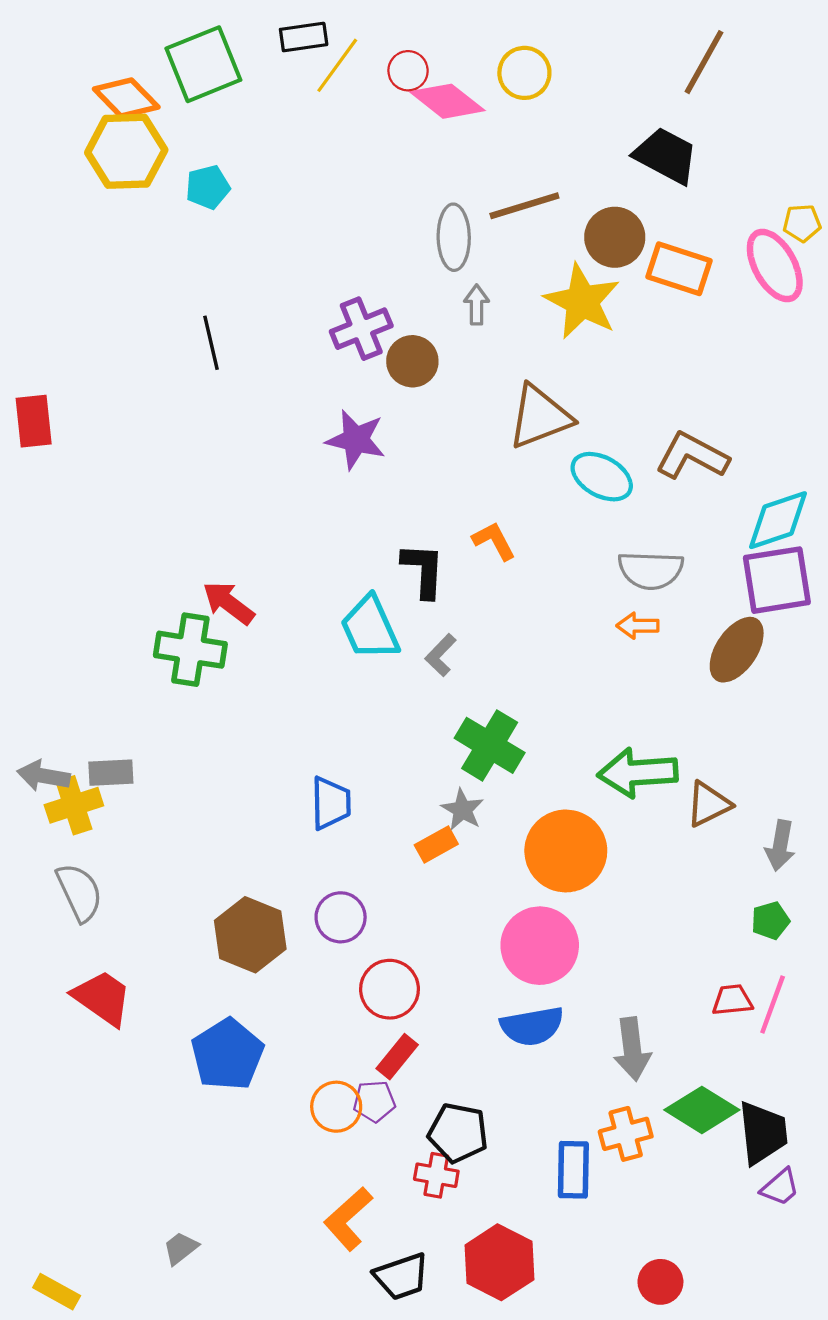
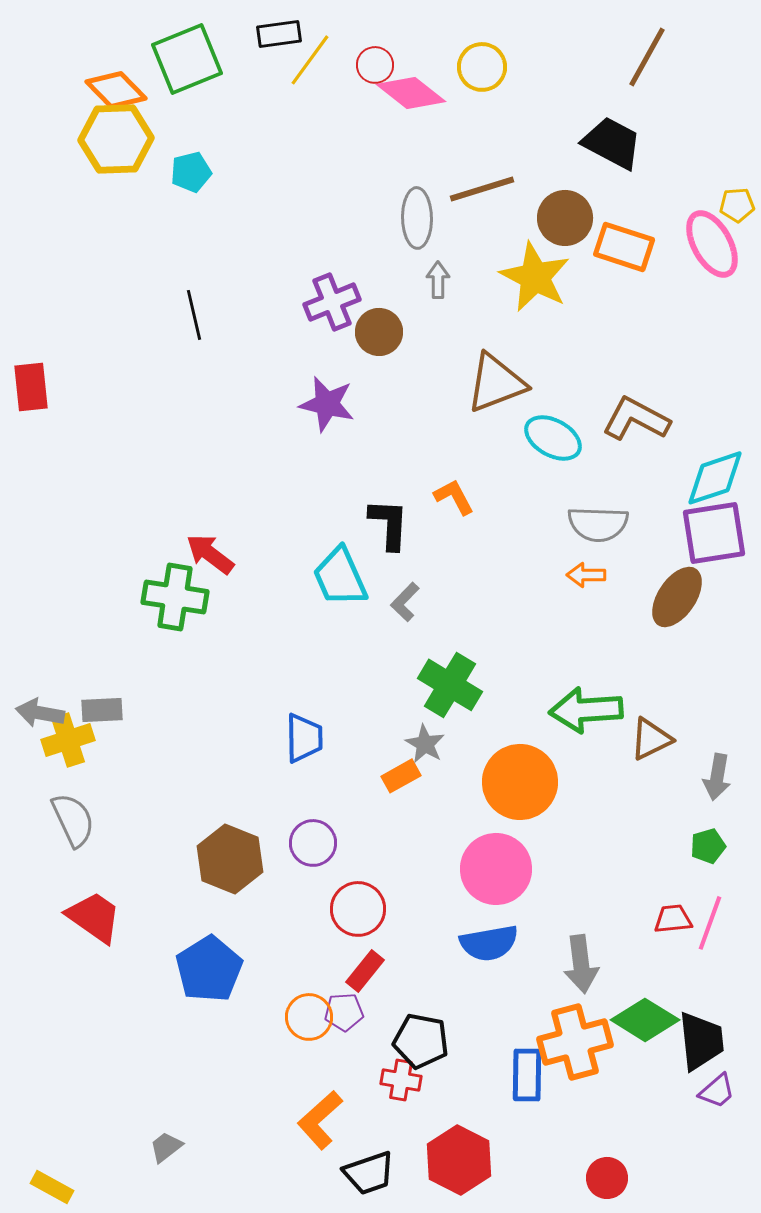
orange cross: (626, 1134) -> (575, 1042), size x1.5

